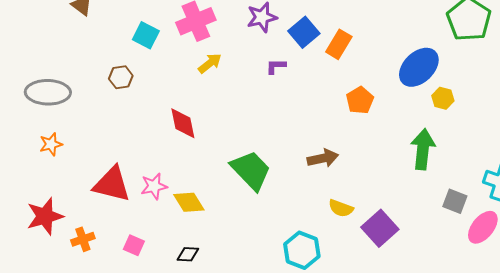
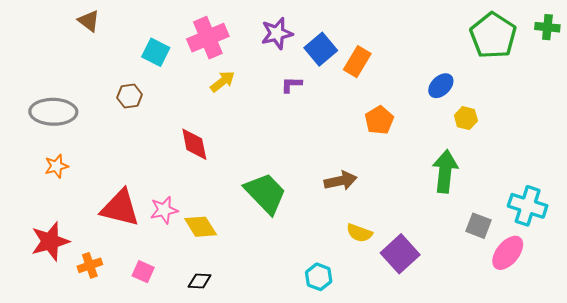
blue ellipse: (419, 67) -> (441, 86), size x0.6
cyan hexagon: (302, 250) -> (319, 277), size x0.7

